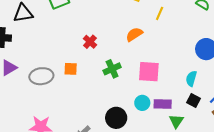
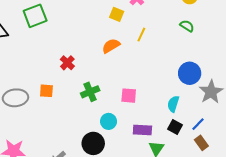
orange semicircle: (134, 34) -> (111, 46), moved
pink square: (149, 72) -> (129, 96), size x0.7
cyan circle: (142, 103) -> (109, 121), moved

